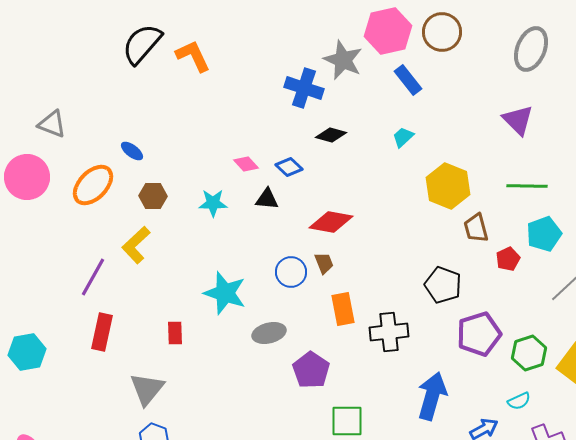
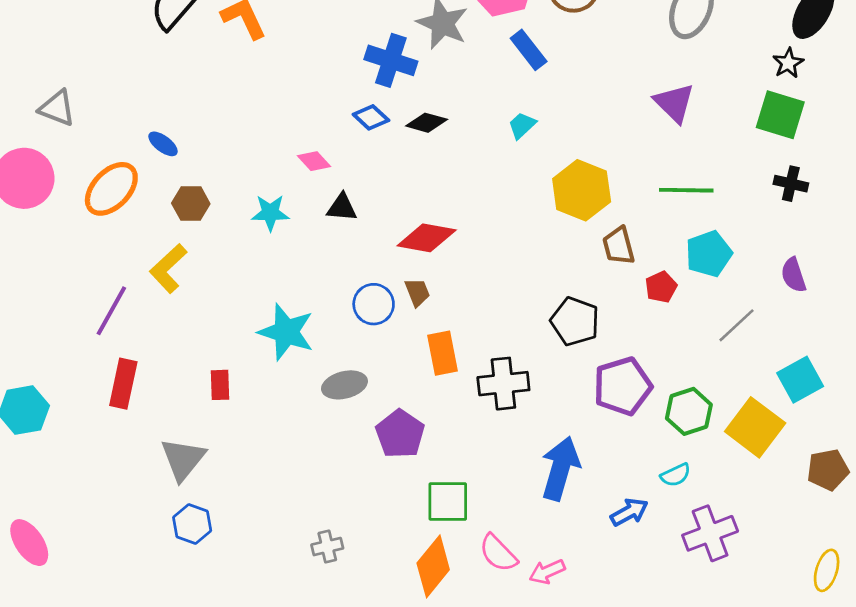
blue diamond: (289, 167) -> (371, 117), moved

